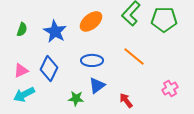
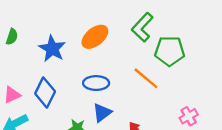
green pentagon: (164, 19) -> (170, 51), moved
green semicircle: (22, 29) -> (12, 37), moved

